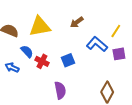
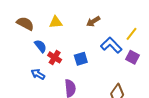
yellow triangle: (40, 26) -> (56, 22), size x0.6
purple square: (119, 54) -> (133, 57), turned 32
blue arrow: (12, 68) -> (38, 74), moved

